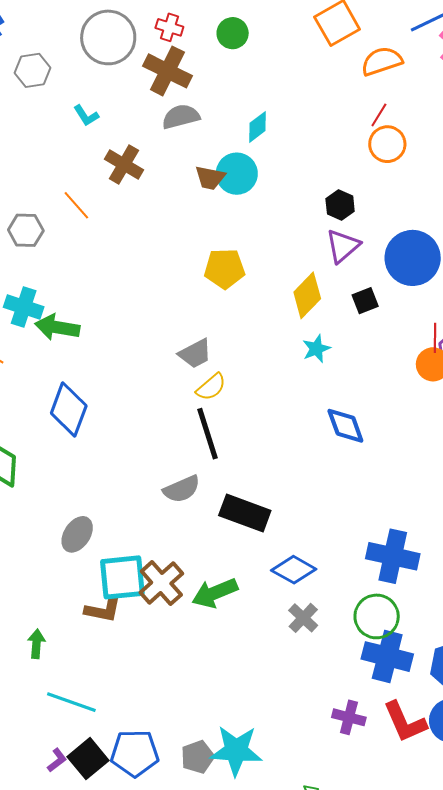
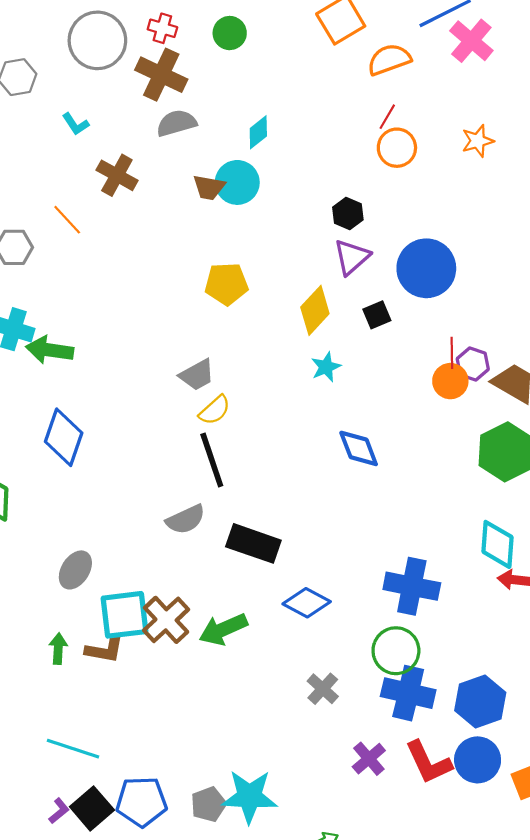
gray cross: (303, 618) -> (323, 689), moved
green arrow: (36, 644) -> (58, 649), moved
purple cross: (349, 717) -> (369, 759), turned 36

